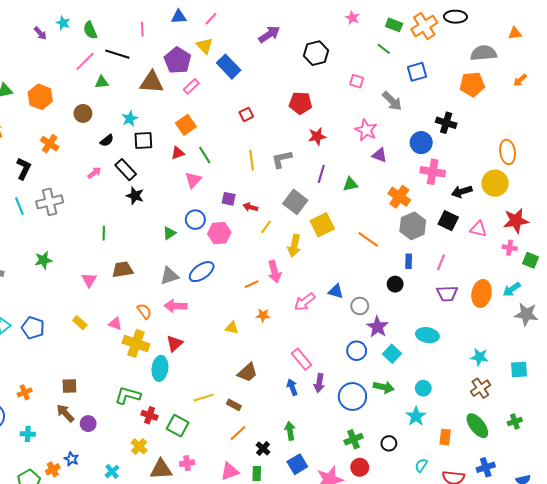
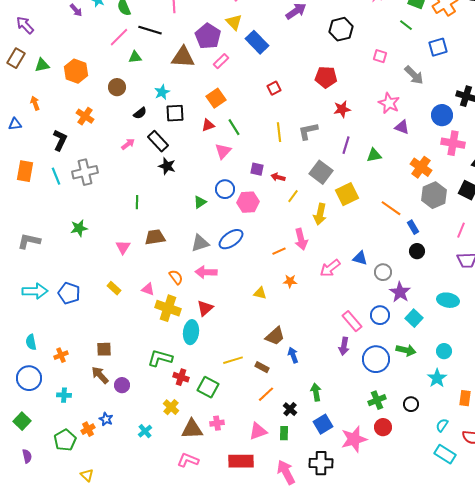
blue rectangle: (409, 261) -> (413, 227), moved, turned -32
pink rectangle: (301, 359) -> (352, 321), moved
blue arrow: (292, 387) -> (293, 355), moved

